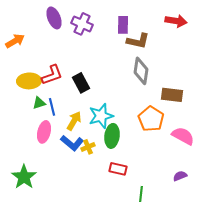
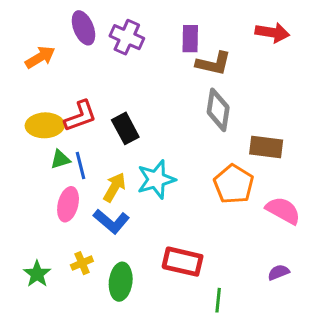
orange arrow: (15, 41) -> (40, 57), moved
green ellipse: (112, 136) -> (121, 282), moved
yellow cross: (88, 147) -> (82, 263), moved
red rectangle: (118, 169) -> (183, 262), size x1.4
green star: (24, 177) -> (37, 274), size x0.7

